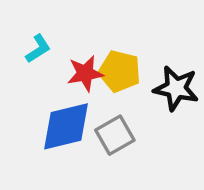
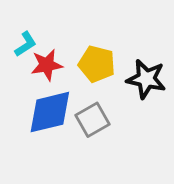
red star: (85, 73) -> (47, 65), moved

